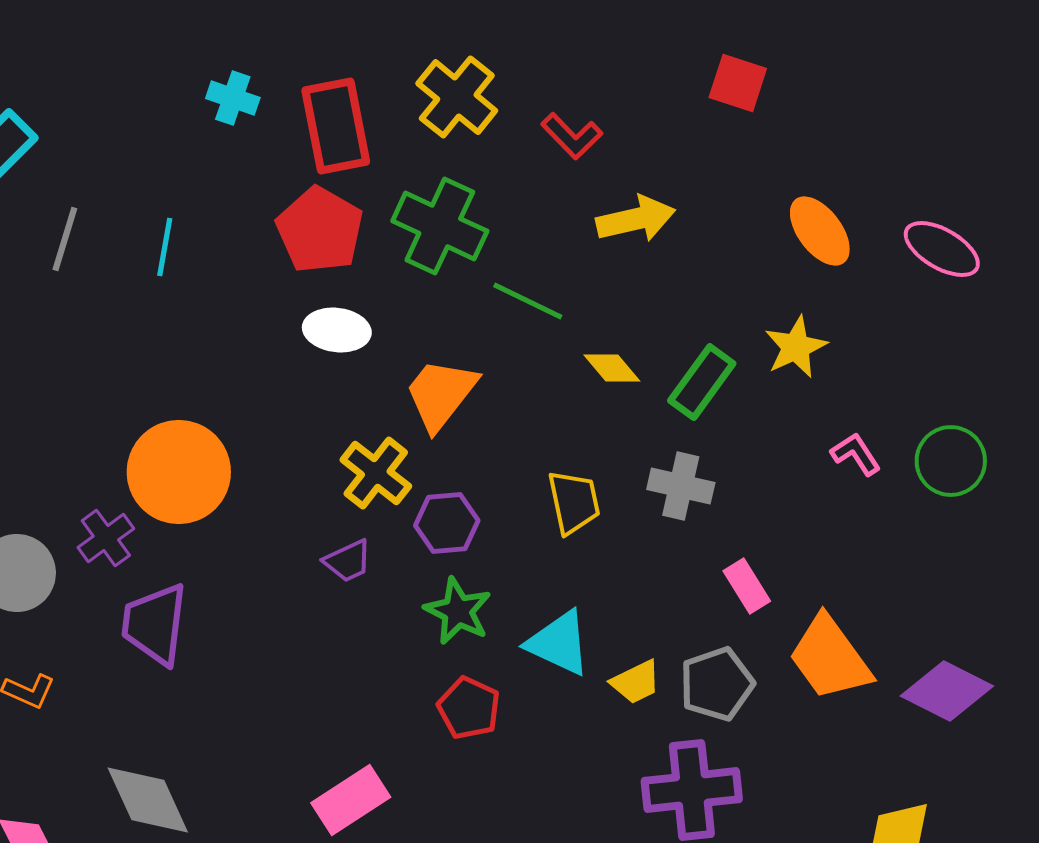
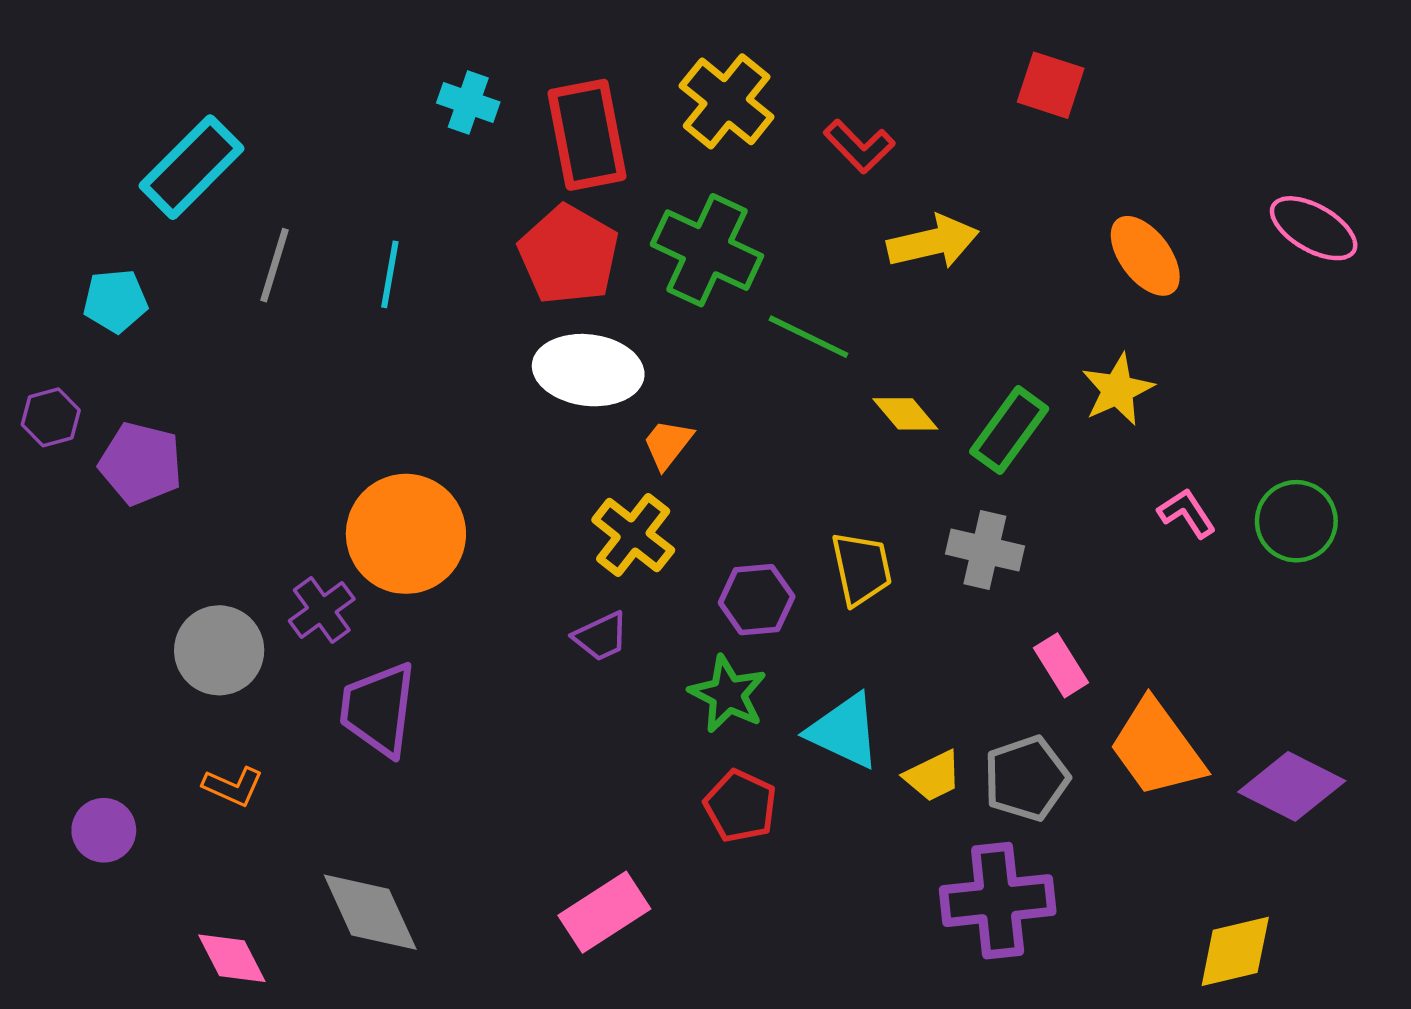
pink ellipse: (942, 249) -> (1314, 228), moved
white ellipse: (337, 330) -> (588, 370), size x1.4
orange trapezoid: (441, 394) -> (668, 444), moved, size x0.6
purple hexagon: (447, 523) -> (757, 600), moved

